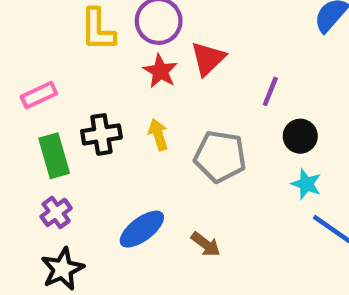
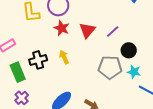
red triangle: (208, 59) -> (87, 30), moved
purple line: (270, 91) -> (113, 31), turned 32
gray pentagon: (220, 156) -> (110, 67), moved

